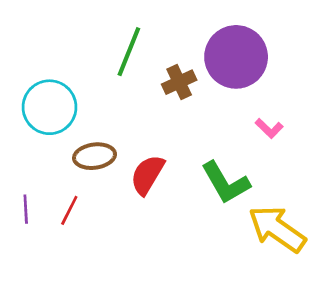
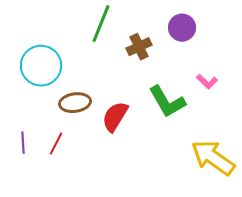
purple circle: (236, 57) -> (182, 28), size x0.6
green L-shape: (225, 183) -> (167, 102), moved

